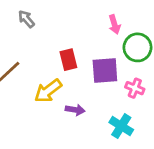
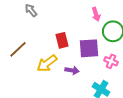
purple arrow: (75, 110) -> (72, 70), moved

